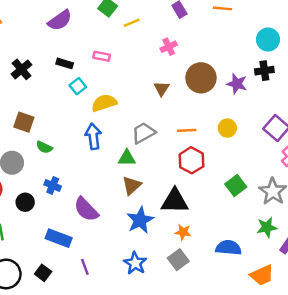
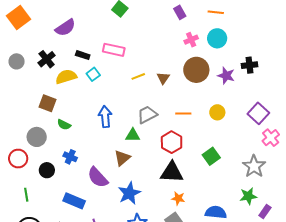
purple semicircle: (60, 20) -> (65, 28), moved
yellow line: (132, 23) -> (138, 76), moved
cyan circle: (268, 40) -> (217, 38), moved
pink cross: (169, 47) -> (191, 40), moved
pink rectangle: (102, 56) -> (114, 50), size x1.5
yellow semicircle: (104, 103) -> (66, 77), moved
red hexagon: (191, 160) -> (172, 142), moved
brown triangle: (132, 185) -> (122, 158), moved
green square: (236, 185) -> (211, 156), moved
blue star: (140, 220) -> (129, 193), moved

